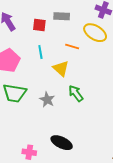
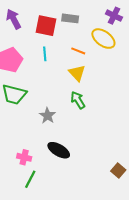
red square: (39, 25) -> (46, 26), size x1.5
yellow triangle: (61, 68) -> (77, 73), moved
gray star: (47, 100) -> (47, 116), moved

